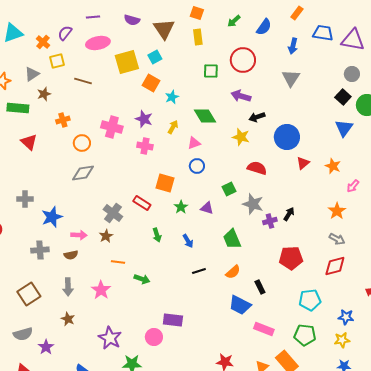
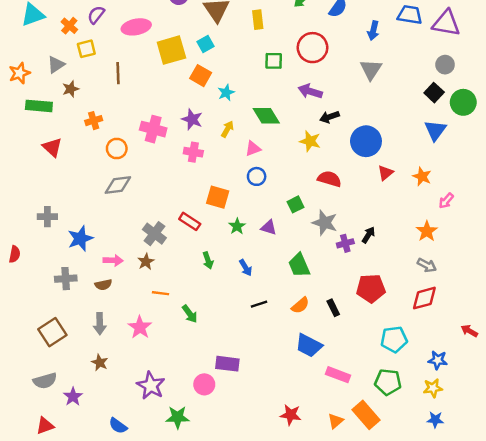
brown line: (83, 81) -> (118, 73), turned 72
green arrow: (142, 279) -> (190, 314), turned 35
black rectangle: (260, 287) -> (333, 308), moved

